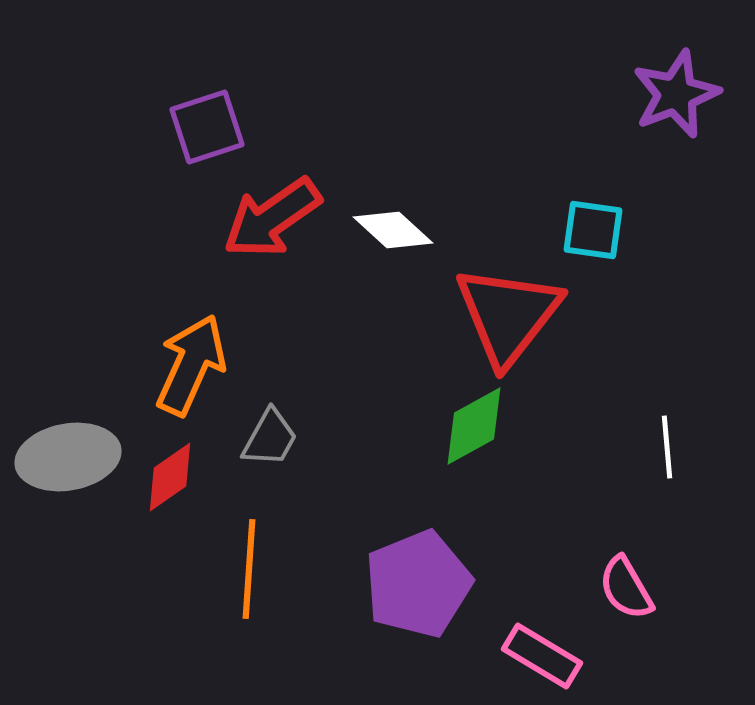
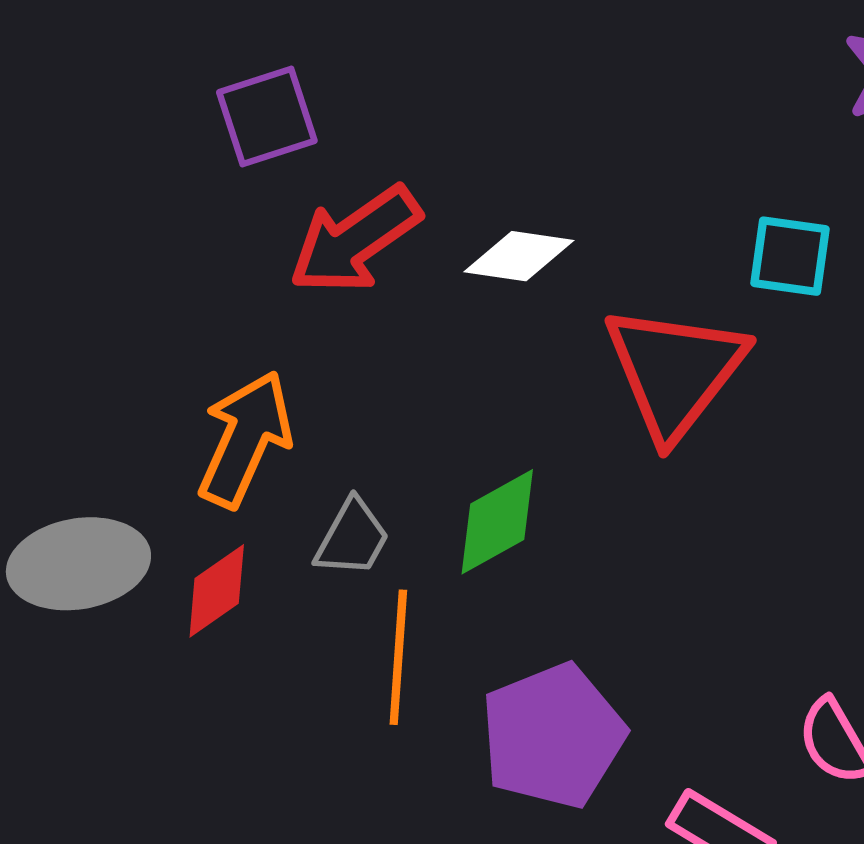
white diamond: (393, 230) -> (519, 256), turned -34
green diamond: (474, 426) -> (497, 522), moved
orange line: (249, 569) -> (398, 657), moved

